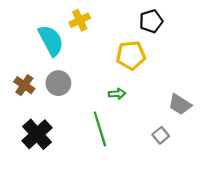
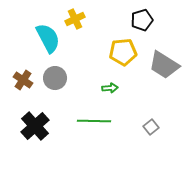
gray trapezoid: (180, 104) -> (164, 65), moved, size x1.4
green line: (100, 129) -> (94, 121), turned -72

